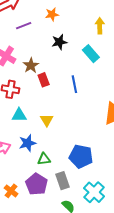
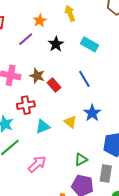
purple line: (24, 26) -> (26, 39), moved
yellow arrow: (100, 26) -> (70, 13), moved
blue star: (27, 143) -> (92, 113), moved
gray rectangle: (63, 181) -> (106, 174), turned 48

